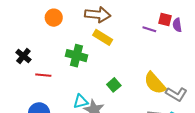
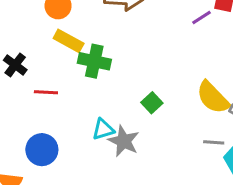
purple line: (149, 29) -> (201, 18), turned -48
yellow rectangle: (103, 37) -> (69, 41), moved

